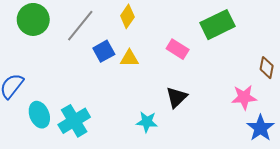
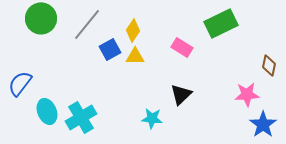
yellow diamond: (127, 16) -> (133, 30), moved

